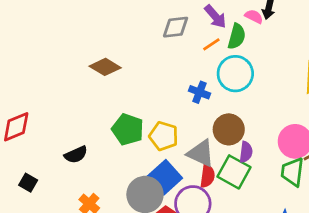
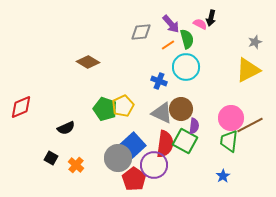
green semicircle: (237, 36) -> (187, 39), turned -30
yellow pentagon: (164, 136) -> (123, 106), moved, turned 30
gray triangle: (201, 153) -> (162, 113), moved
red semicircle: (207, 176) -> (165, 144), size x1.5
black square: (28, 183) -> (51, 158), moved

